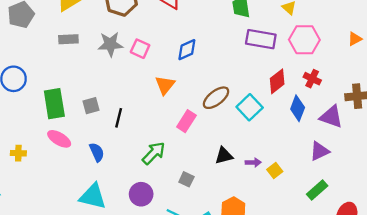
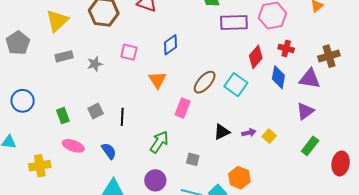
gray star: (110, 44) -> (95, 64), moved, size x0.7
green rectangle: (54, 104) -> (63, 116), size x0.6
yellow cross: (18, 153) -> (40, 166), size x1.5

